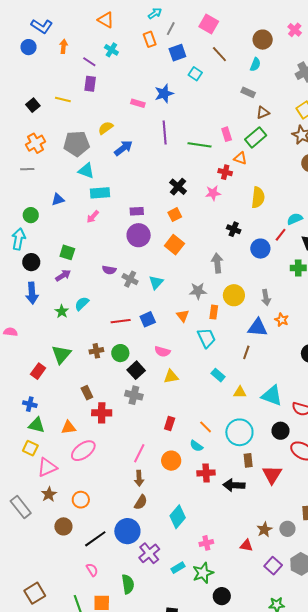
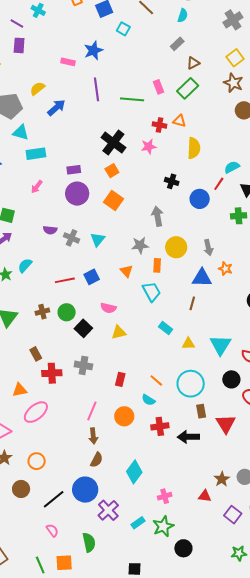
gray rectangle: (248, 92) -> (177, 44), turned -64
orange triangle: (240, 158) -> (179, 121), moved
black cross: (178, 187) -> (113, 142), size x1.4
pink arrow: (93, 217) -> (37, 187), moved
gray cross: (134, 395) -> (83, 365), moved
cyan triangle: (272, 396) -> (221, 345), turned 45

